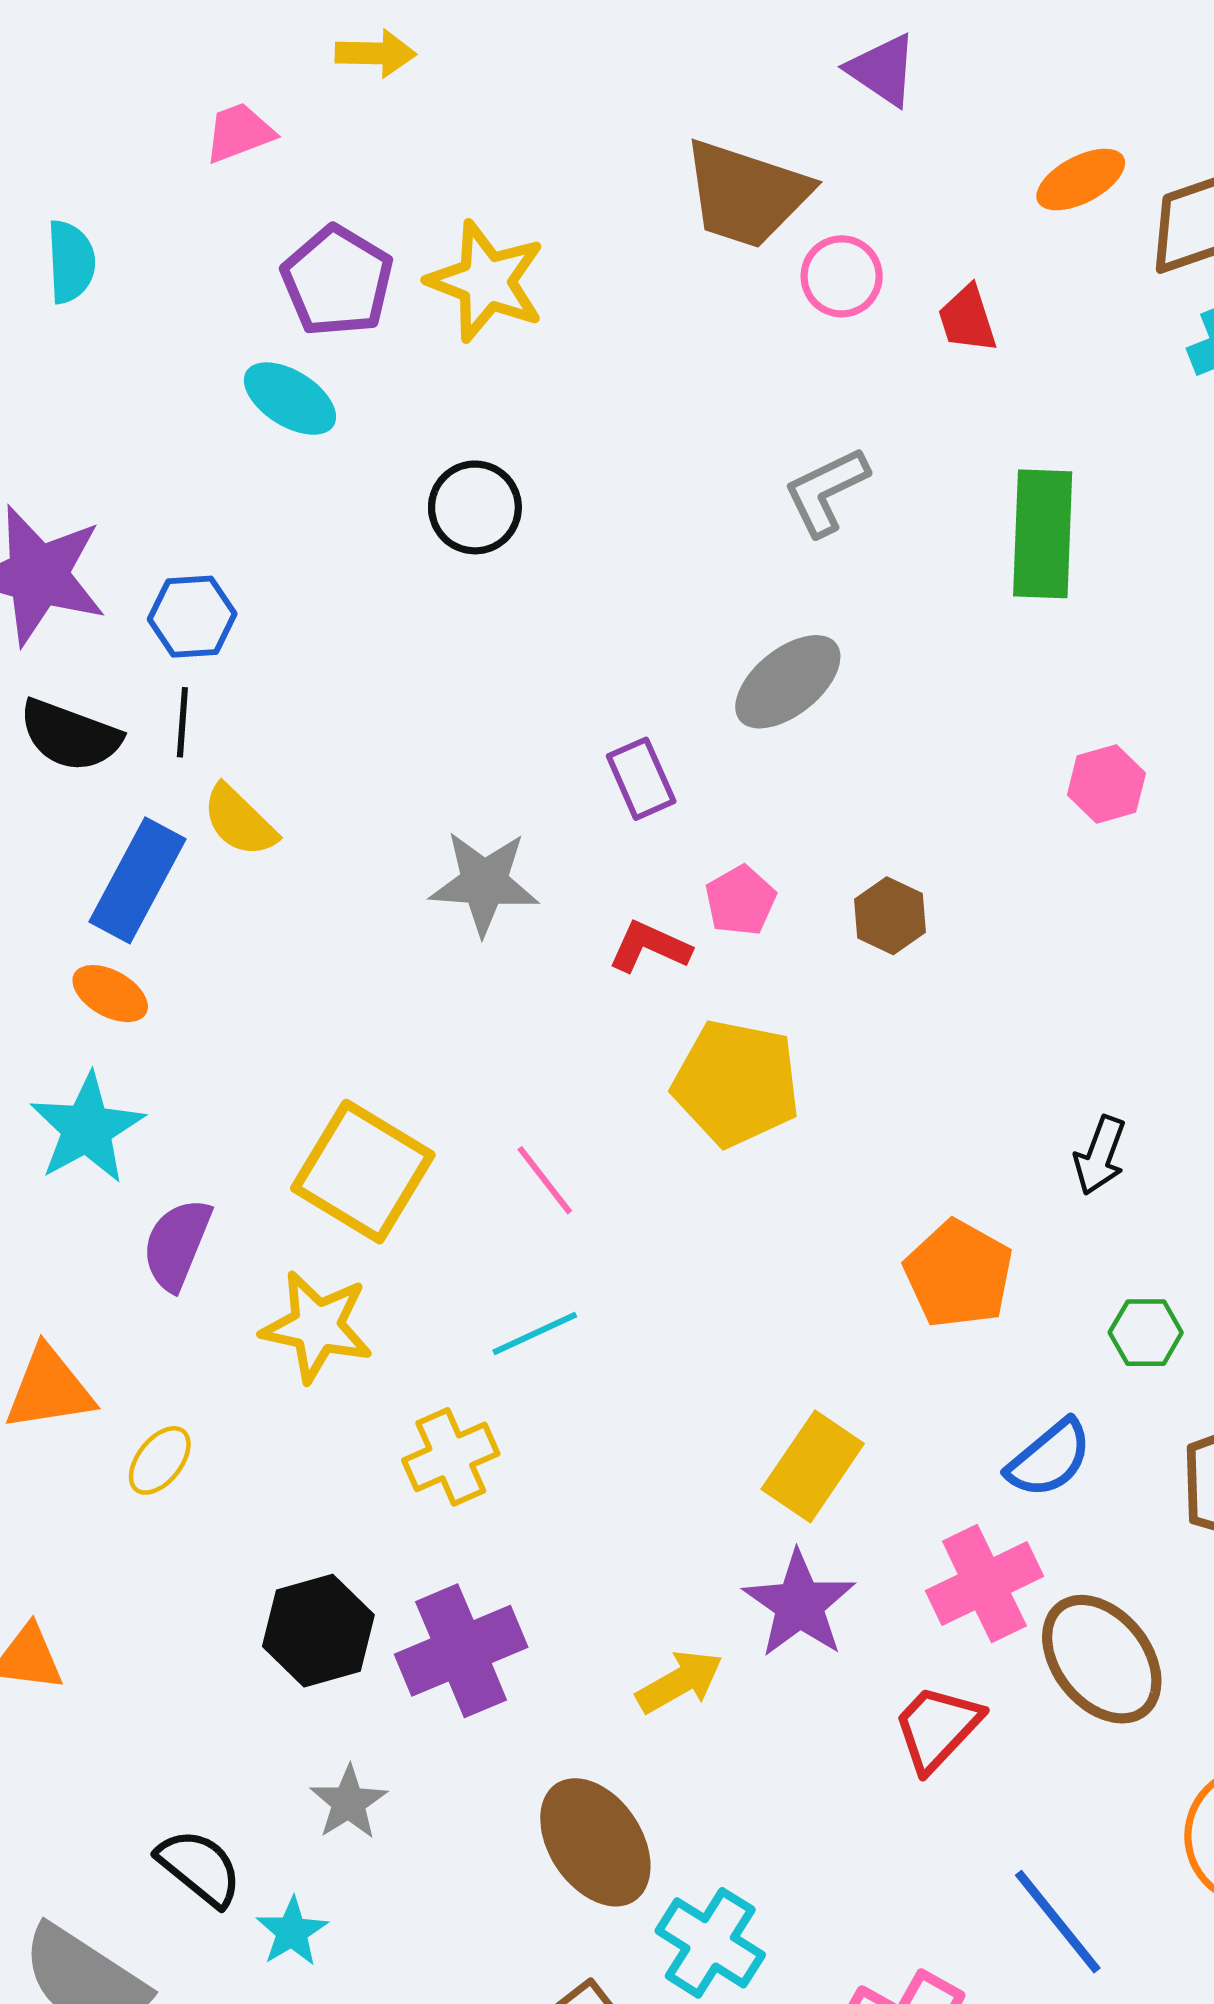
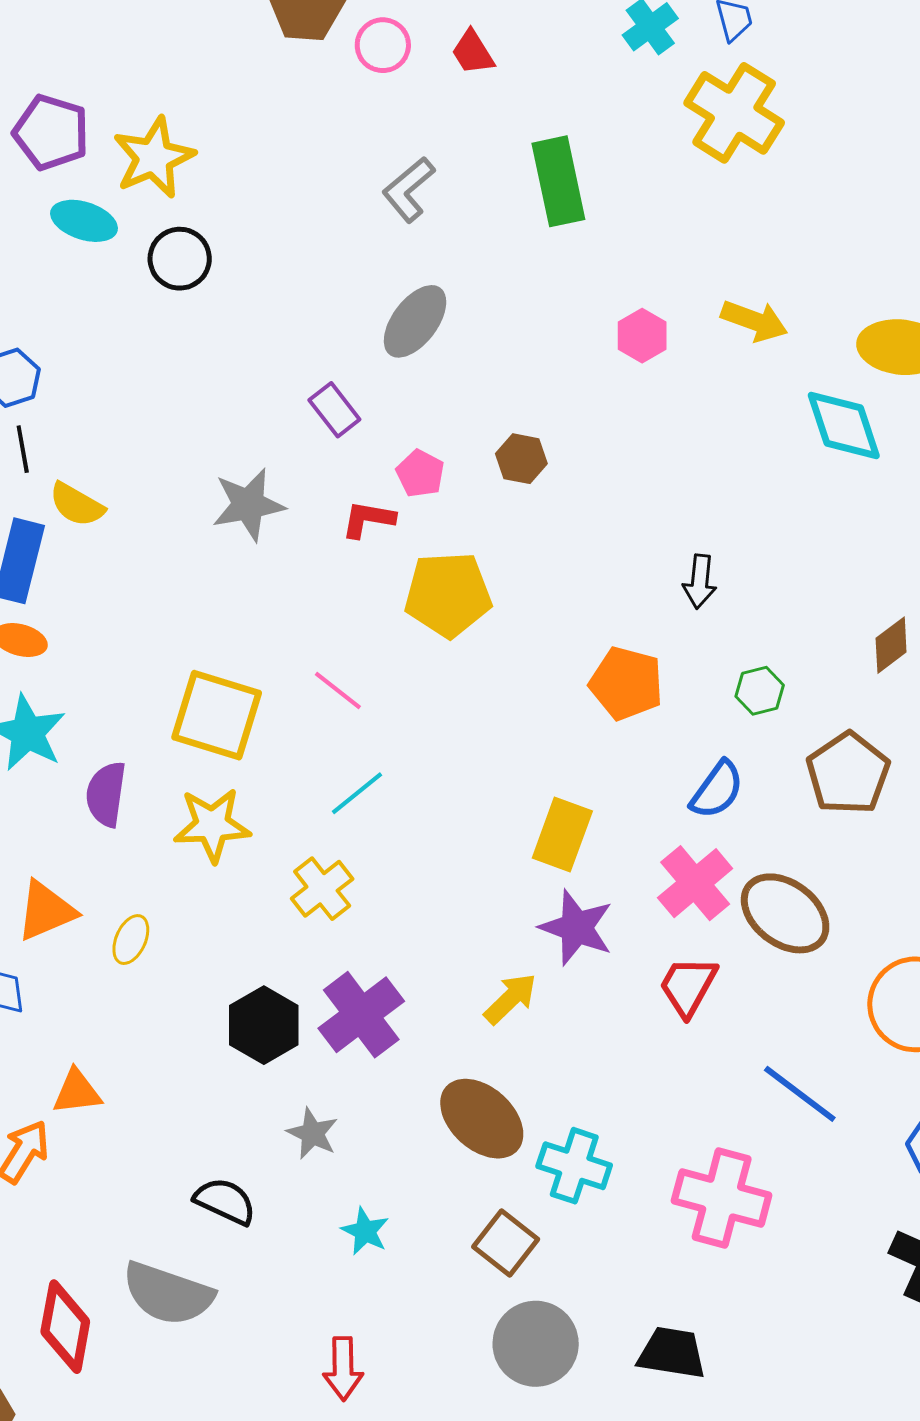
yellow star: (486, 281) -> (154, 158), moved, turned -30
cyan ellipse: (290, 399) -> (84, 221), moved
cyan star: (292, 1932) -> (365, 1231), moved

